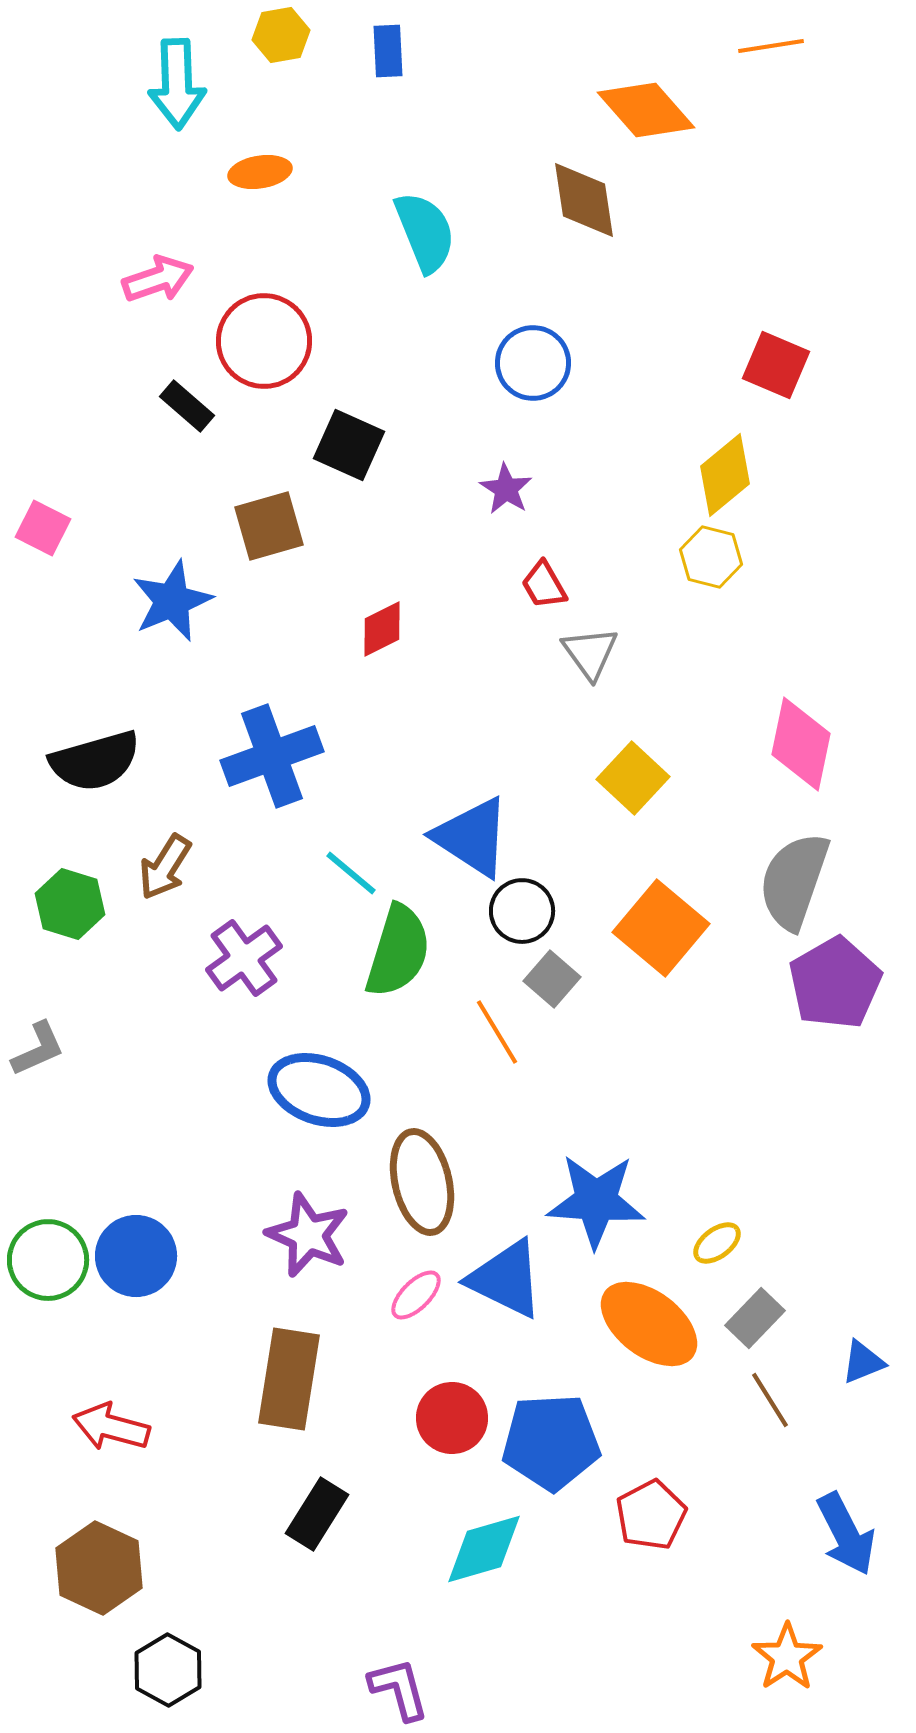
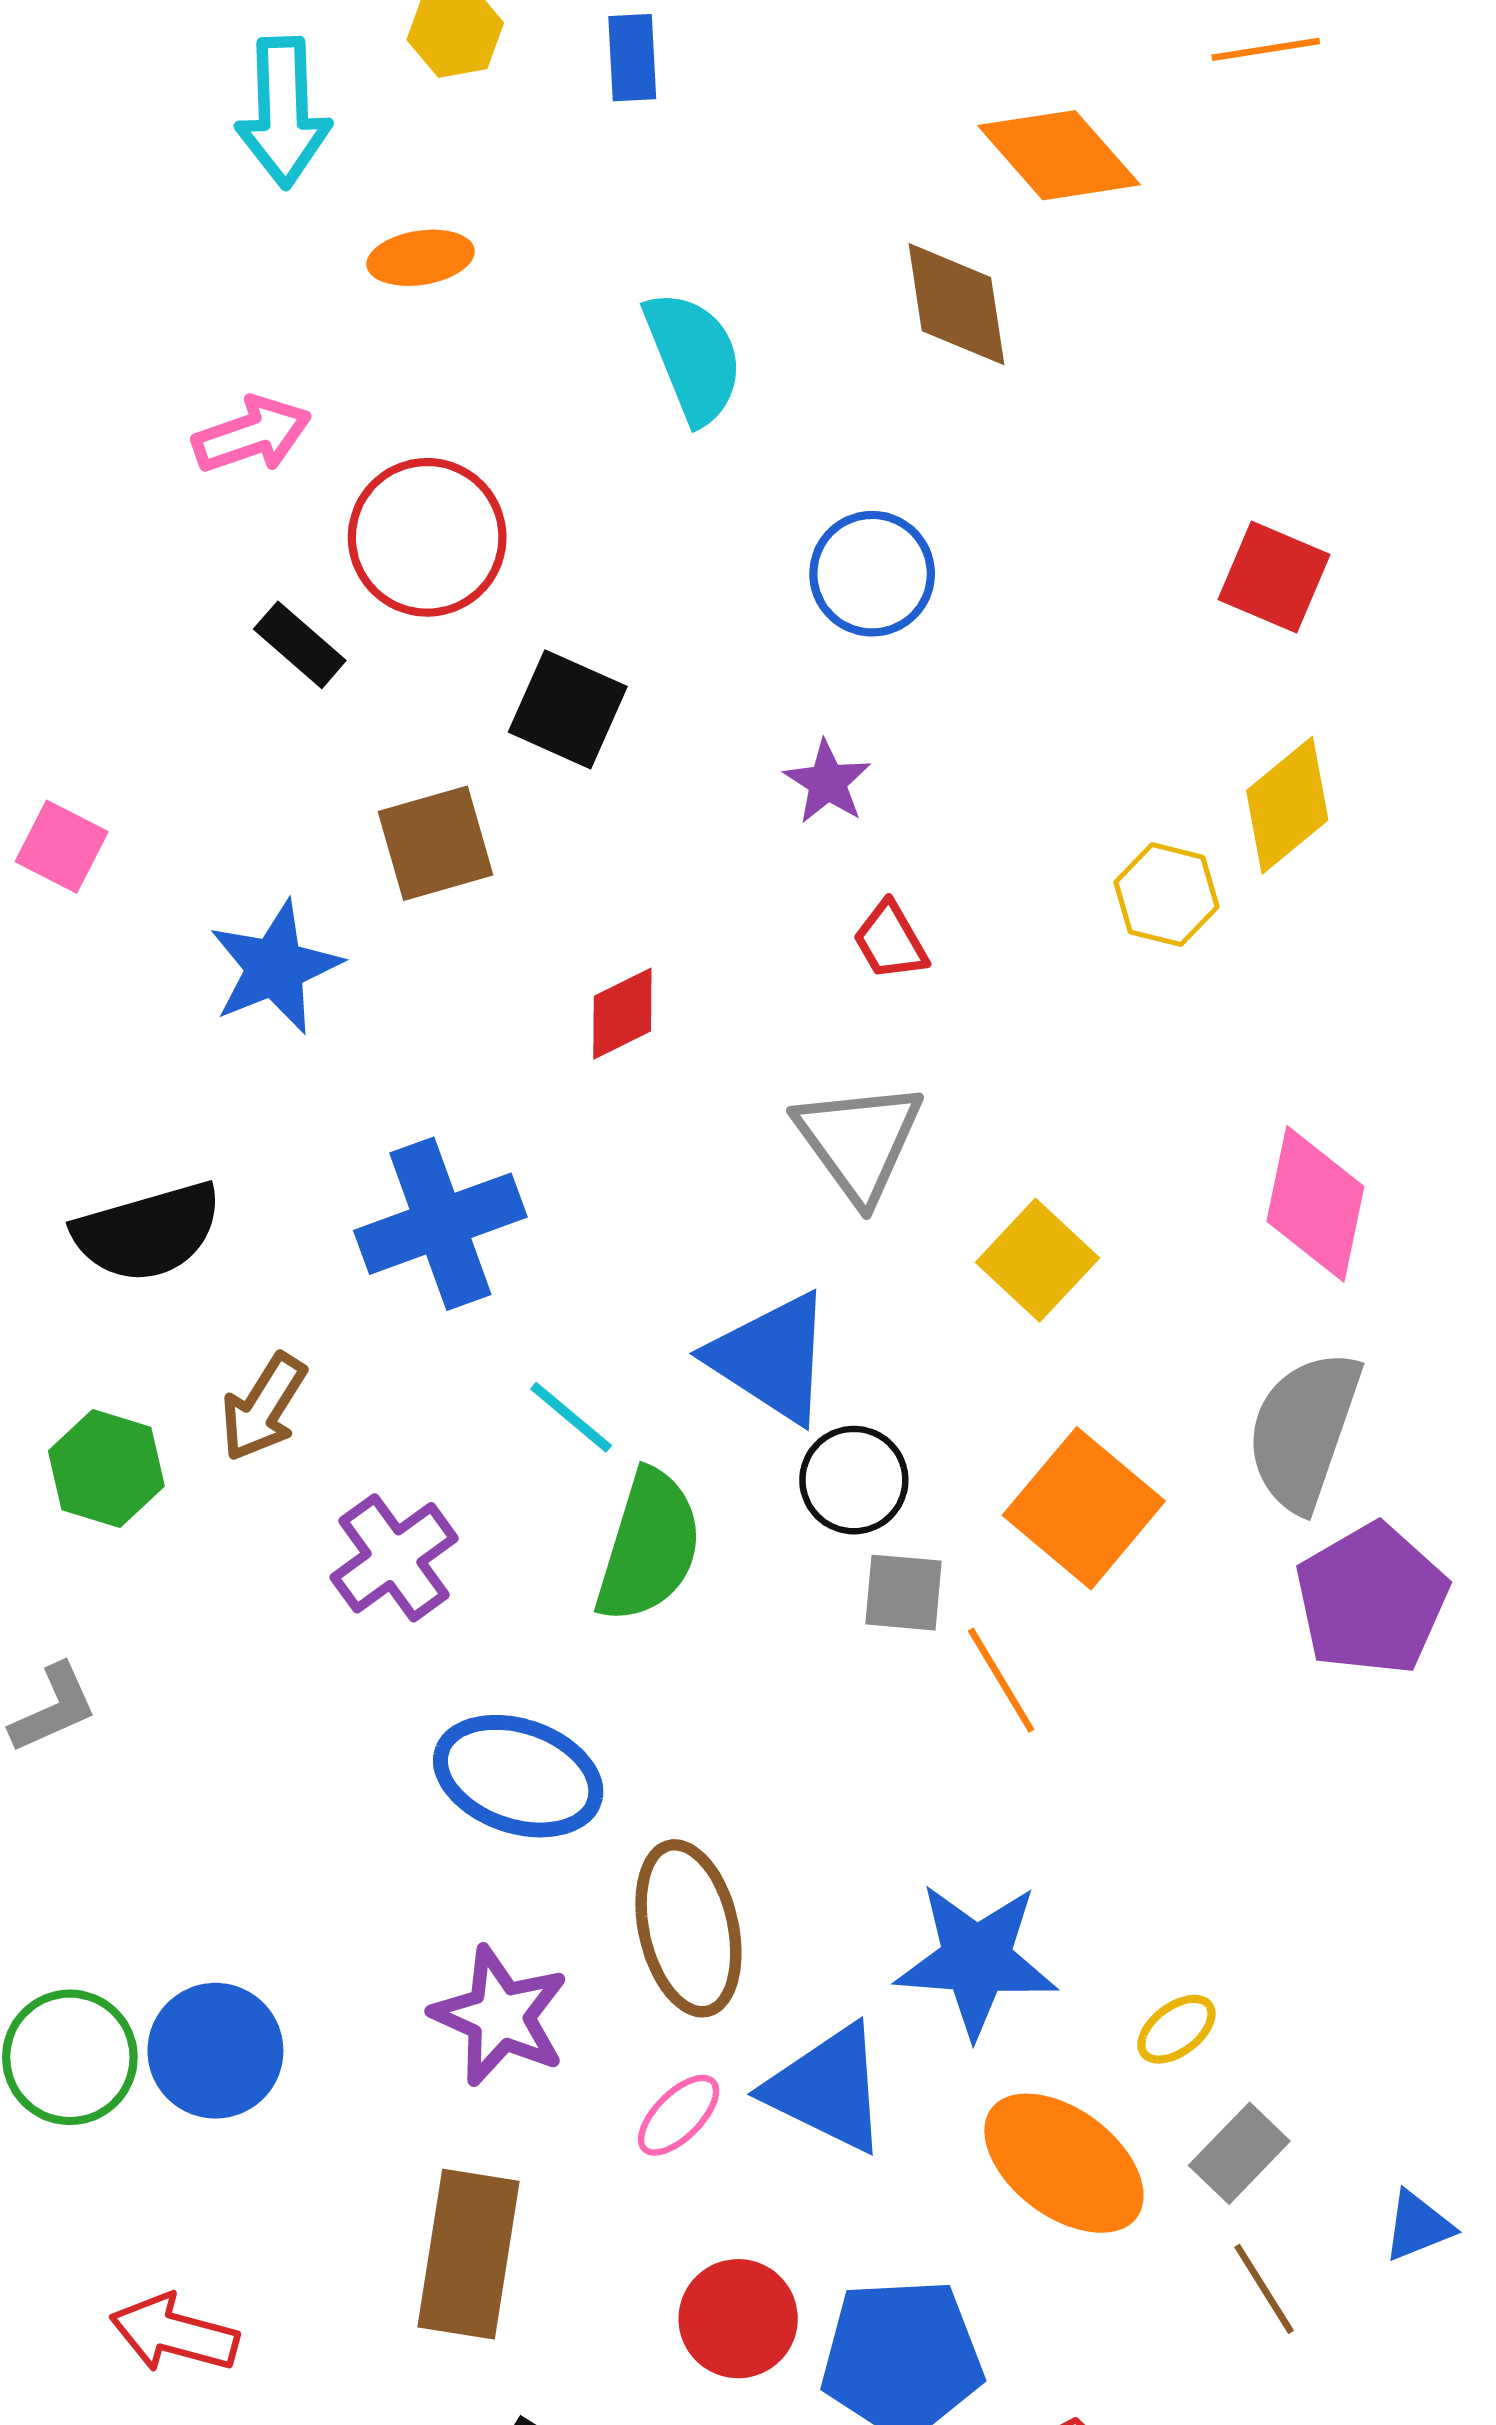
yellow diamond: (725, 475) -> (1287, 805), moved
gray triangle: (590, 653) -> (859, 1141), moved, size x1.4
gray square: (552, 979) -> (904, 1593), turned -36
orange line: (497, 1032) -> (1001, 1680), moved

